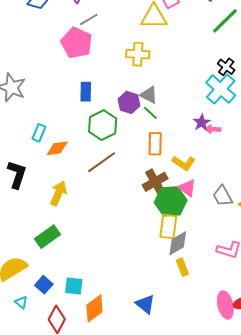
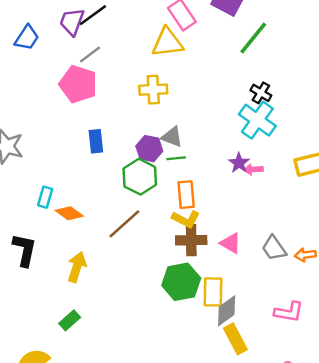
green line: (150, 113) -> (176, 158), turned -42
green hexagon: (103, 125) -> (140, 177), moved
orange diamond: (57, 148) -> (69, 213), turned 50
yellow L-shape: (184, 163) -> (186, 219), moved
brown cross: (155, 182) -> (191, 240), turned 35
green hexagon: (171, 201) -> (181, 282), moved
green rectangle: (48, 237) -> (70, 320), size x0.7
yellow rectangle: (182, 267) -> (235, 339), size x1.4

